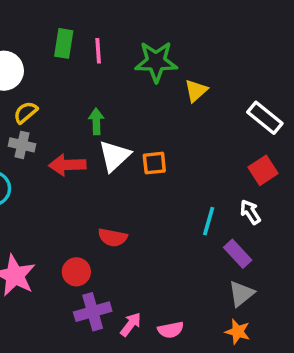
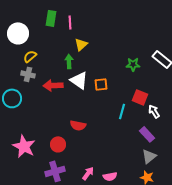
green star: (156, 62) -> (133, 64), moved, size x0.6
yellow triangle: (196, 91) -> (81, 44), moved
white triangle: (114, 156) -> (79, 80), turned -42
red square: (263, 170) -> (140, 97), moved, turned -35
cyan line: (209, 221) -> (122, 111), moved
purple cross: (93, 312) -> (55, 171), moved

